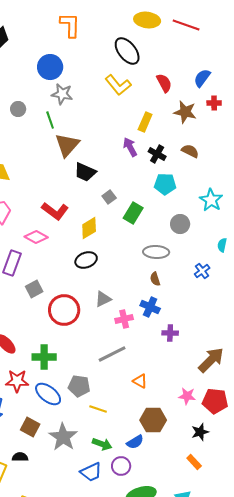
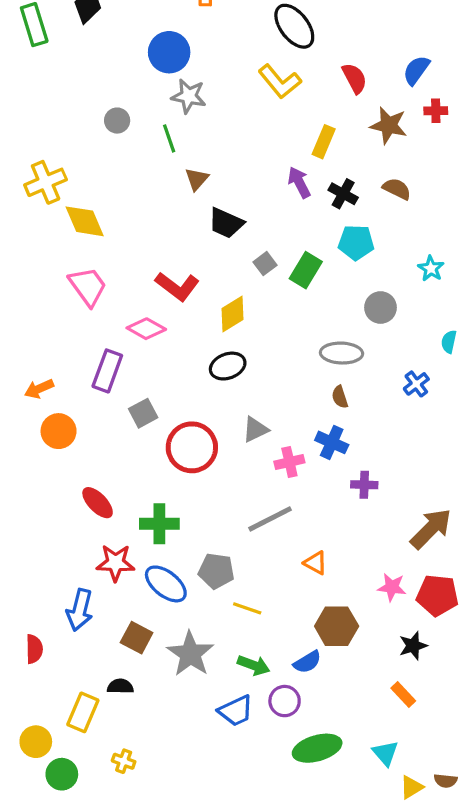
brown triangle: (67, 145) -> (197, 179), size x0.6
cyan star: (211, 200) -> (431, 268), size x0.7
green rectangle: (133, 213) -> (306, 270), moved

